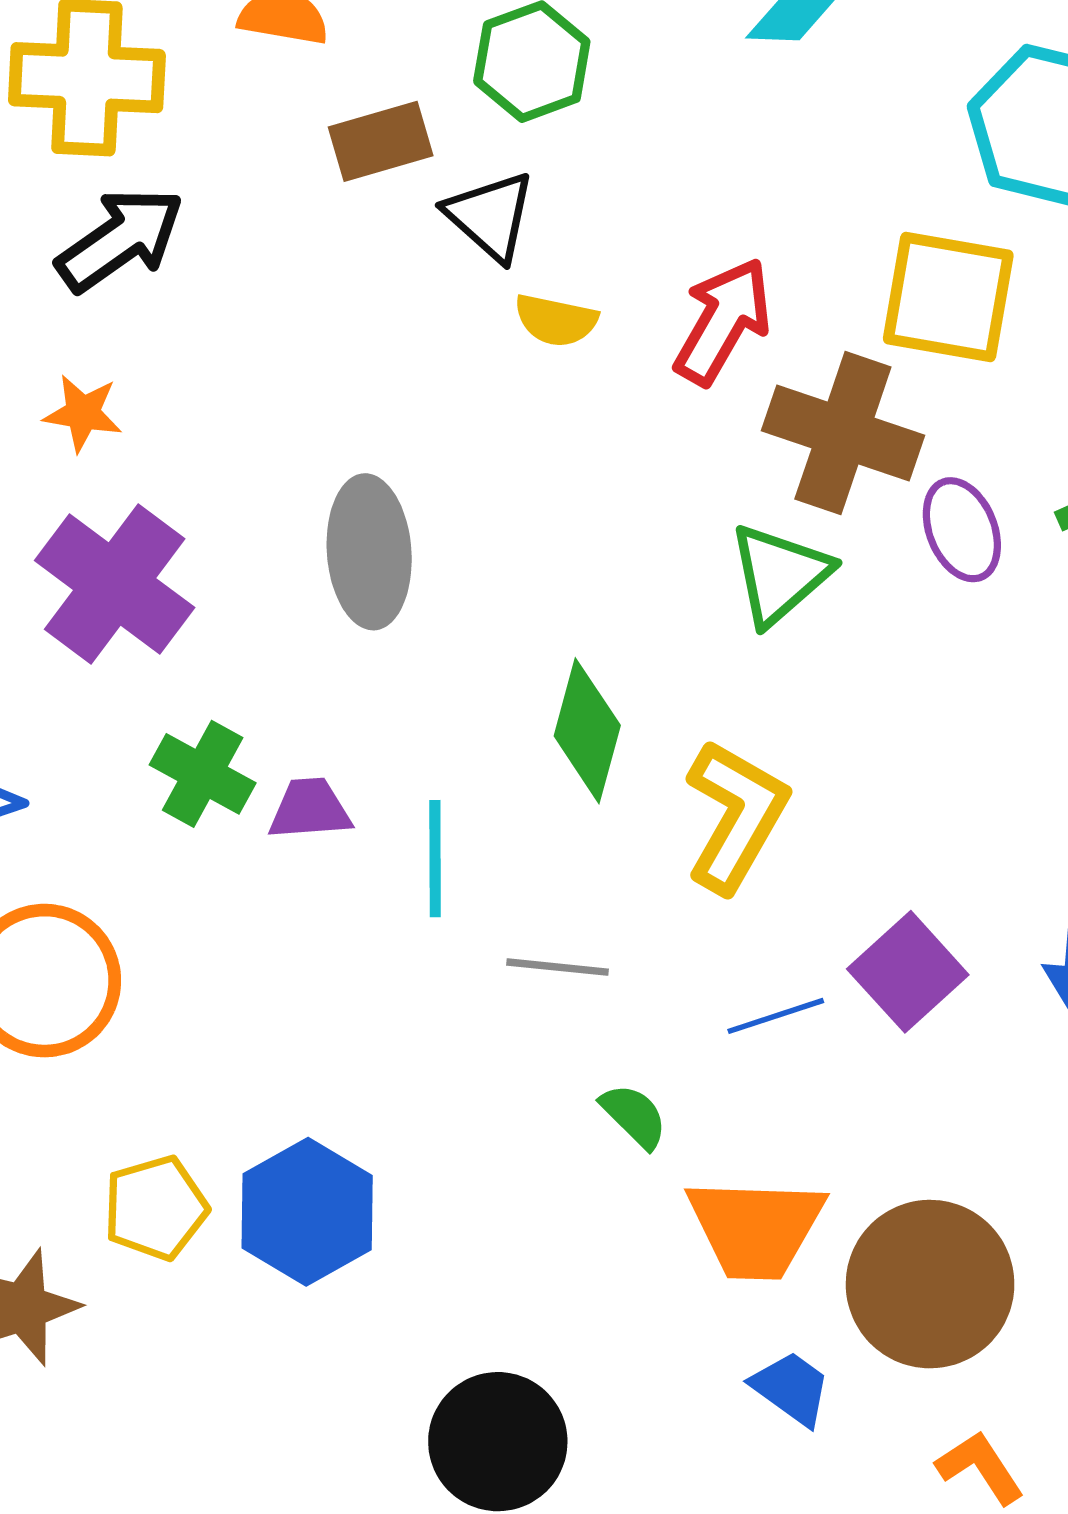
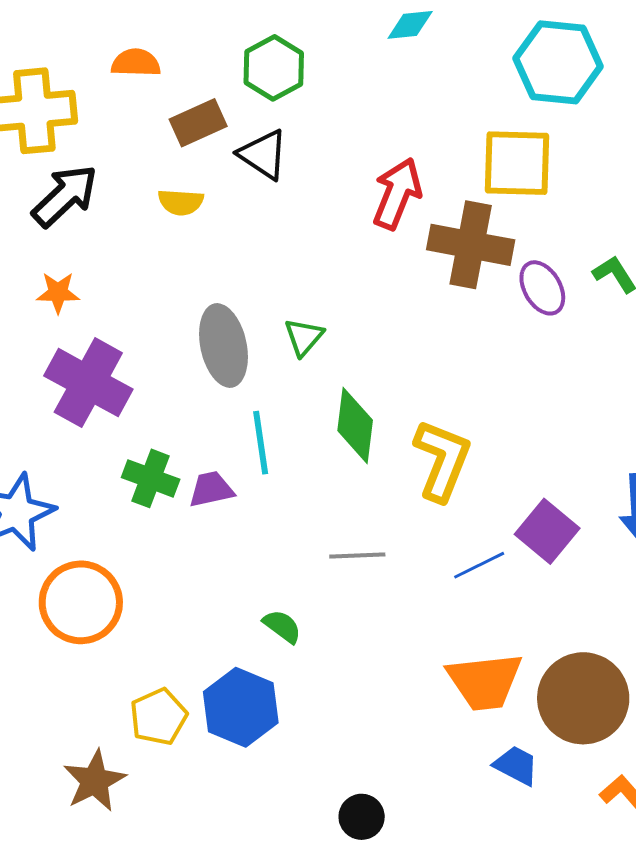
yellow semicircle: (556, 320) -> (181, 202), moved
green triangle: (780, 574) -> (304, 337), moved, size x0.7
cyan line: (435, 859) -> (261, 443), moved
green semicircle: (634, 1116) -> (282, 626), moved
black circle: (498, 1442) -> (362, 817), size x0.6

